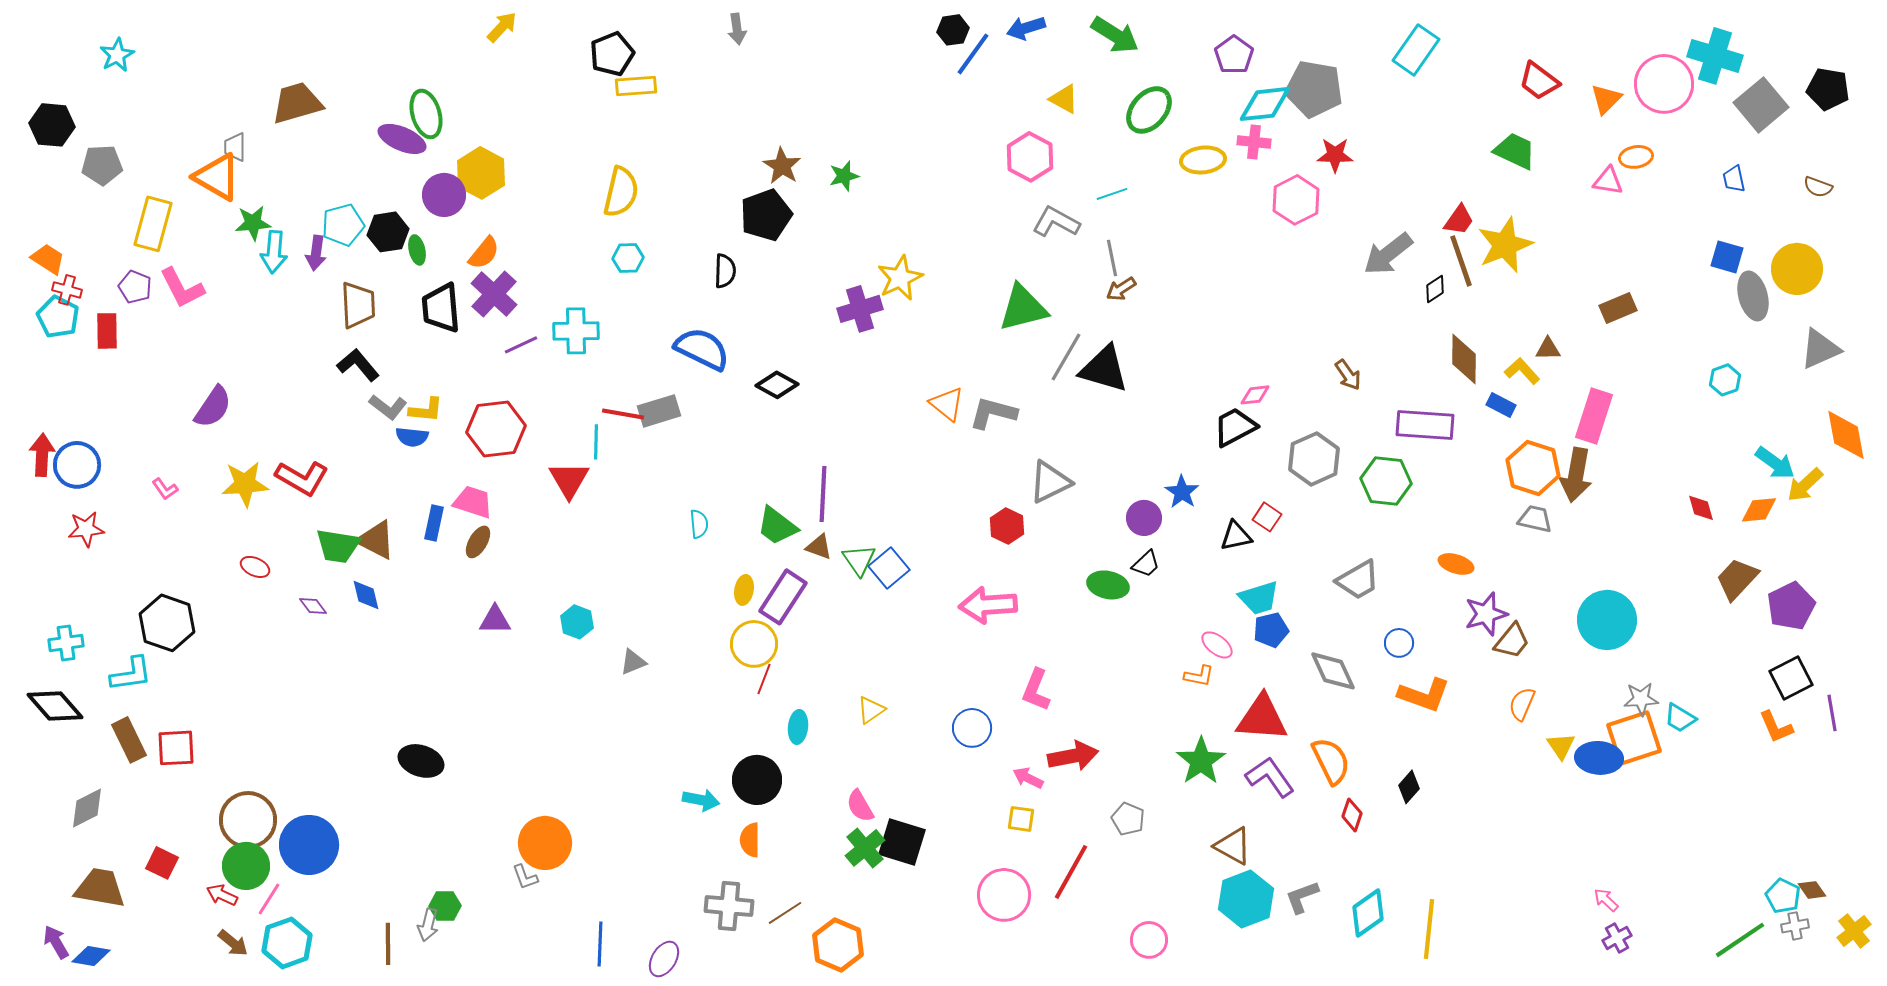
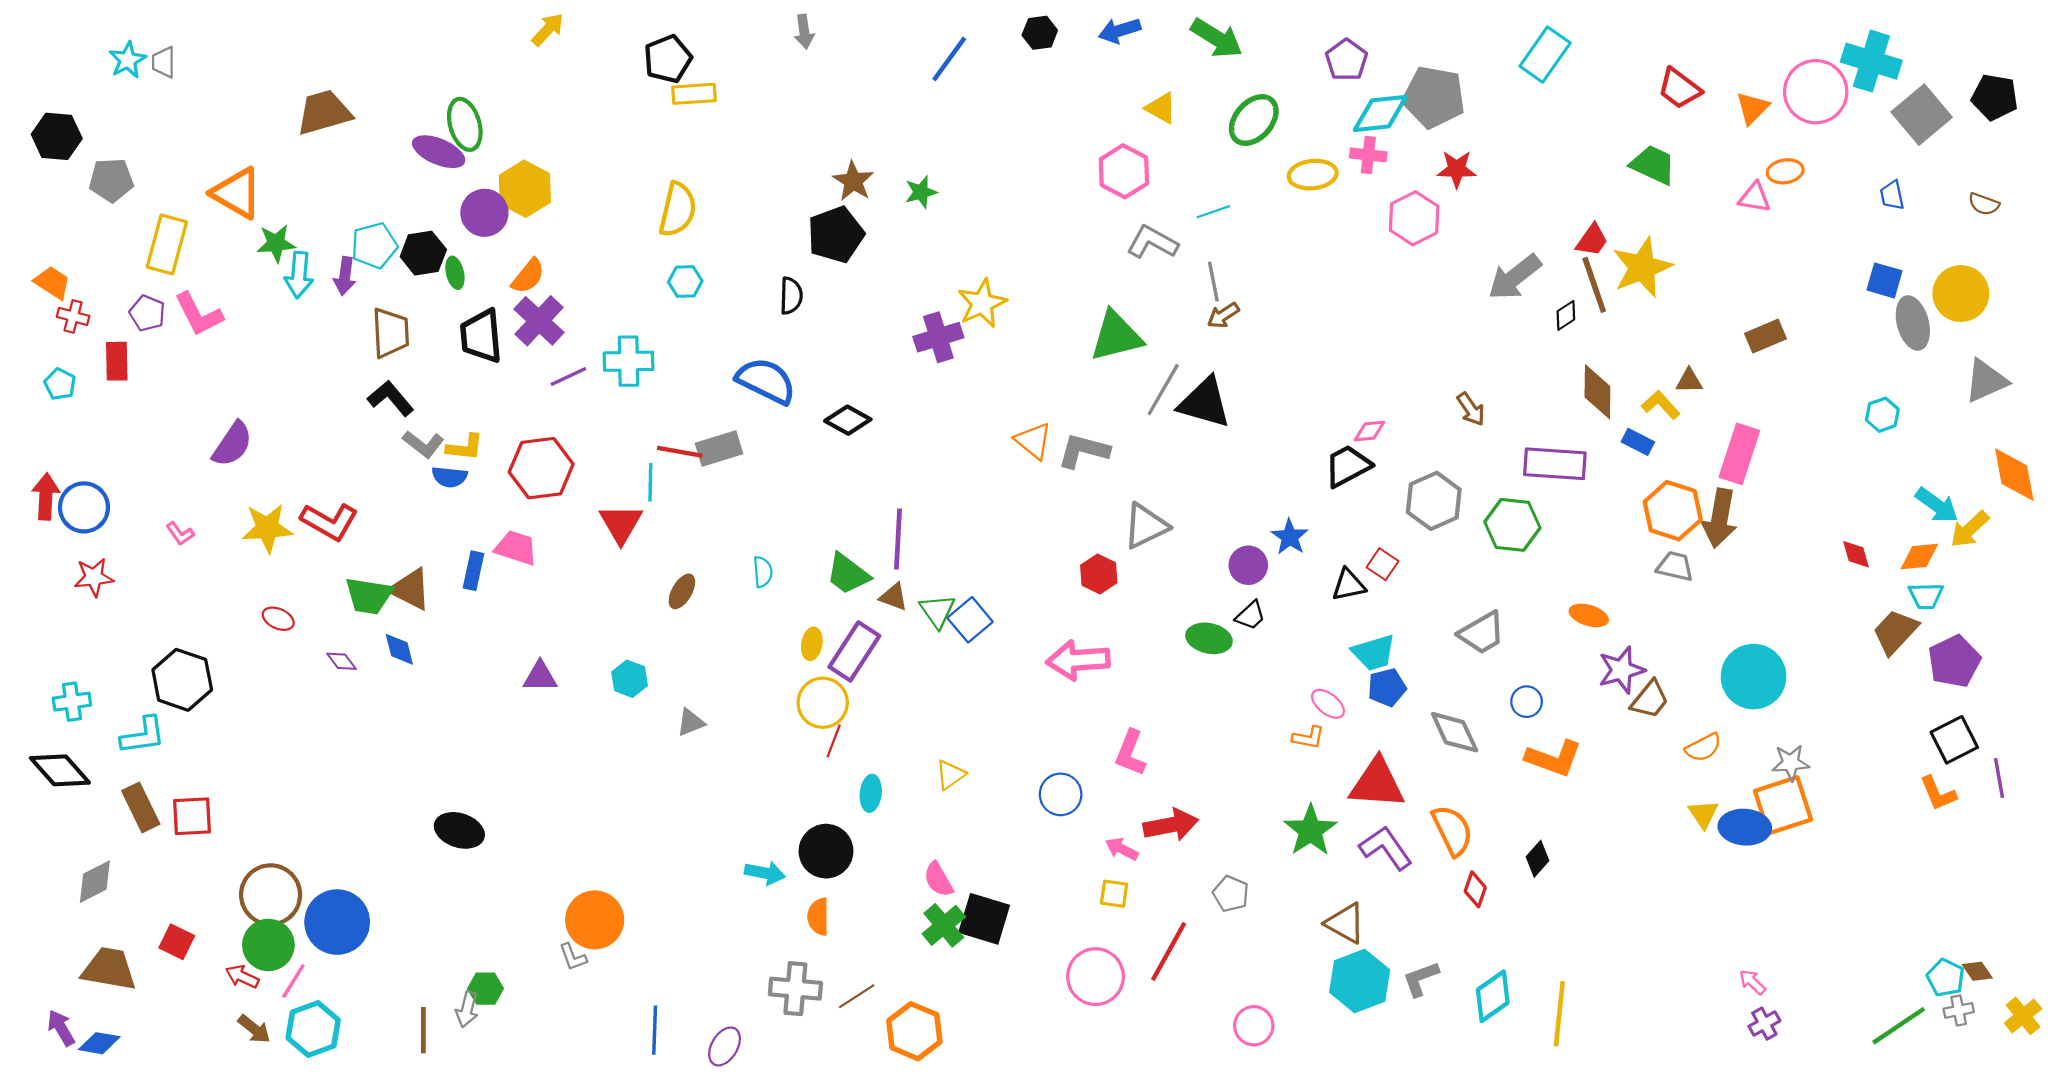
blue line: (973, 54) -> (949, 59), moved
gray trapezoid: (235, 147) -> (164, 62), moved
cyan pentagon: (58, 317) -> (60, 384), moved, size x0.7
brown ellipse: (478, 542) -> (682, 591), moved
orange semicircle: (1522, 704) -> (1703, 747), moved, turned -140
cyan trapezoid: (1680, 718) -> (1926, 596), moved, turned -32

